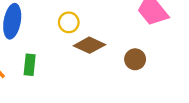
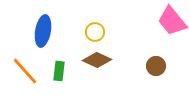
brown diamond: (89, 45) -> (97, 60), moved

